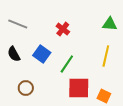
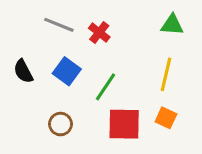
gray line: (18, 24) -> (59, 25), moved
brown circle: (26, 88) -> (60, 124), moved
orange square: (104, 96) -> (166, 118), moved

